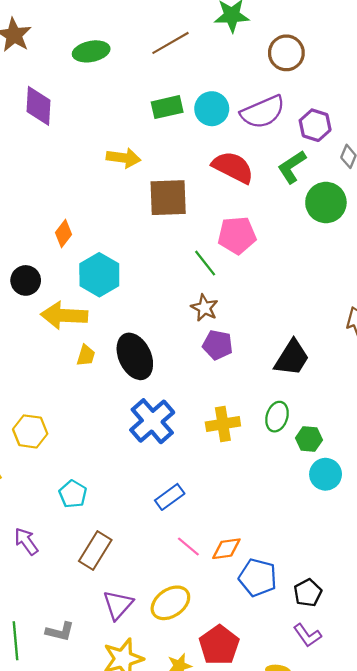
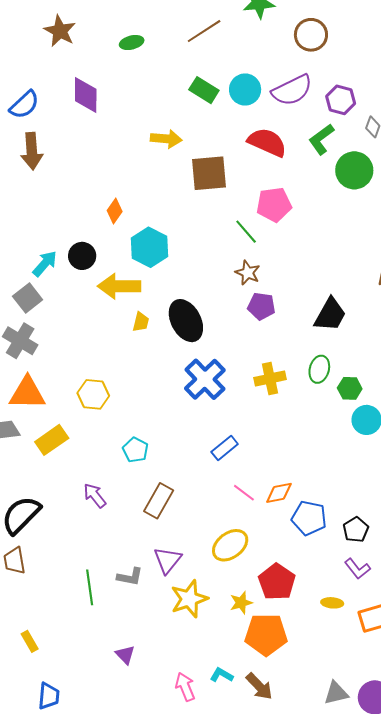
green ellipse: (91, 51) -> (132, 43), size x0.7
green rectangle: (167, 107) -> (204, 90), turned 48
purple triangle: (118, 605) -> (168, 560), moved

